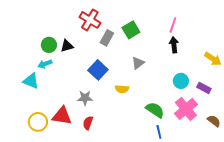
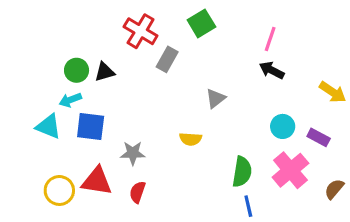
green square: (131, 30) -> (201, 23), moved
black arrow: (174, 45) -> (272, 70), turned -56
blue square: (98, 70) -> (91, 126), moved, turned -36
green semicircle: (155, 110) -> (242, 172), turned 66
brown semicircle: (214, 121) -> (334, 189), turned -88

